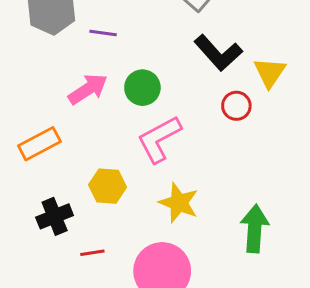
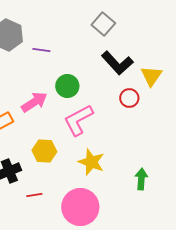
pink arrow: (88, 89) -> (34, 102), moved
green arrow: (255, 229) -> (141, 179), size x0.7

